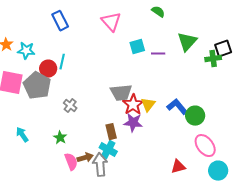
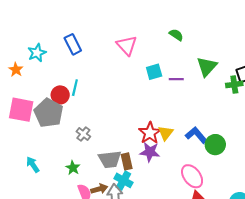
cyan star: (26, 51) -> (37, 53), moved, turned -30
gray trapezoid: (121, 93) -> (110, 159), moved
pink ellipse: (205, 146) -> (192, 176), moved

